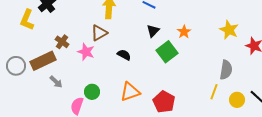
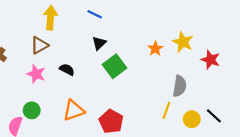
orange star: (184, 32) -> (155, 49), moved
pink star: (86, 52) -> (36, 74), moved

